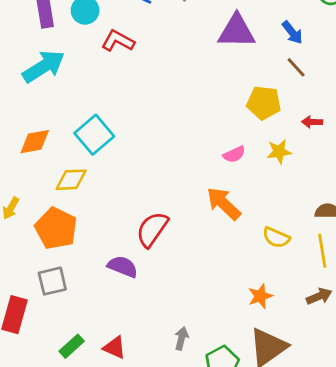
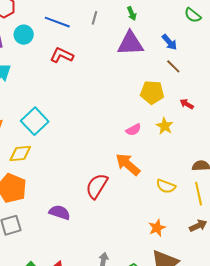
red L-shape: (118, 41) -> (62, 55), moved
red arrow: (312, 122) -> (187, 104), turned 32
yellow star: (279, 152) -> (165, 126), turned -30
red semicircle: (152, 229) -> (97, 186), moved

